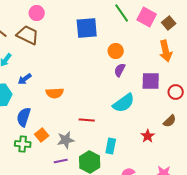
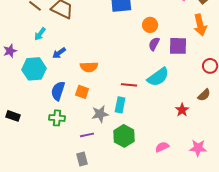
purple square: (151, 81) -> (178, 46), moved
red line: (87, 120) -> (129, 85), moved
orange square: (42, 135) -> (82, 92), moved, turned -32
cyan rectangle: (111, 146) -> (120, 105), moved
purple line: (61, 161) -> (87, 135), moved

